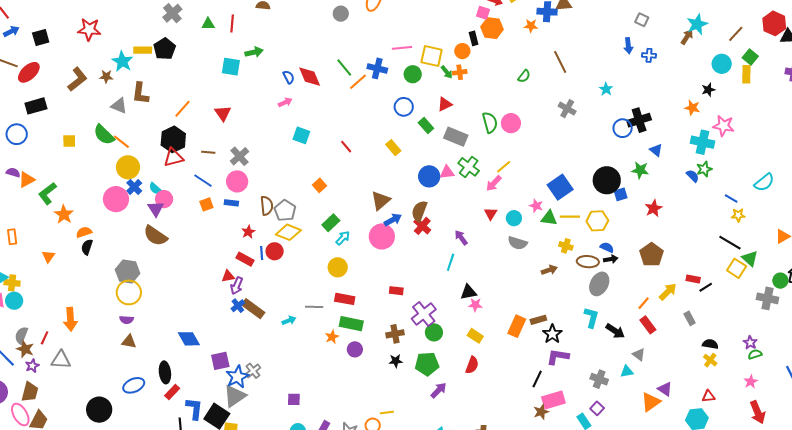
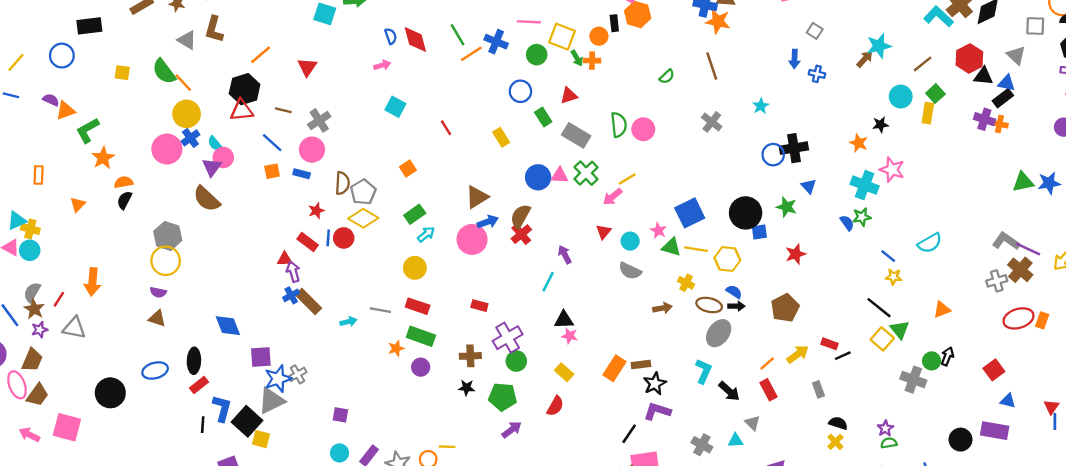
orange star: (531, 26) -> (718, 21), moved, size x1.5
purple arrow: (237, 286) -> (293, 272), turned 132

